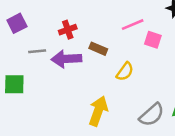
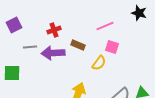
pink square: (153, 40) -> (112, 47), moved

